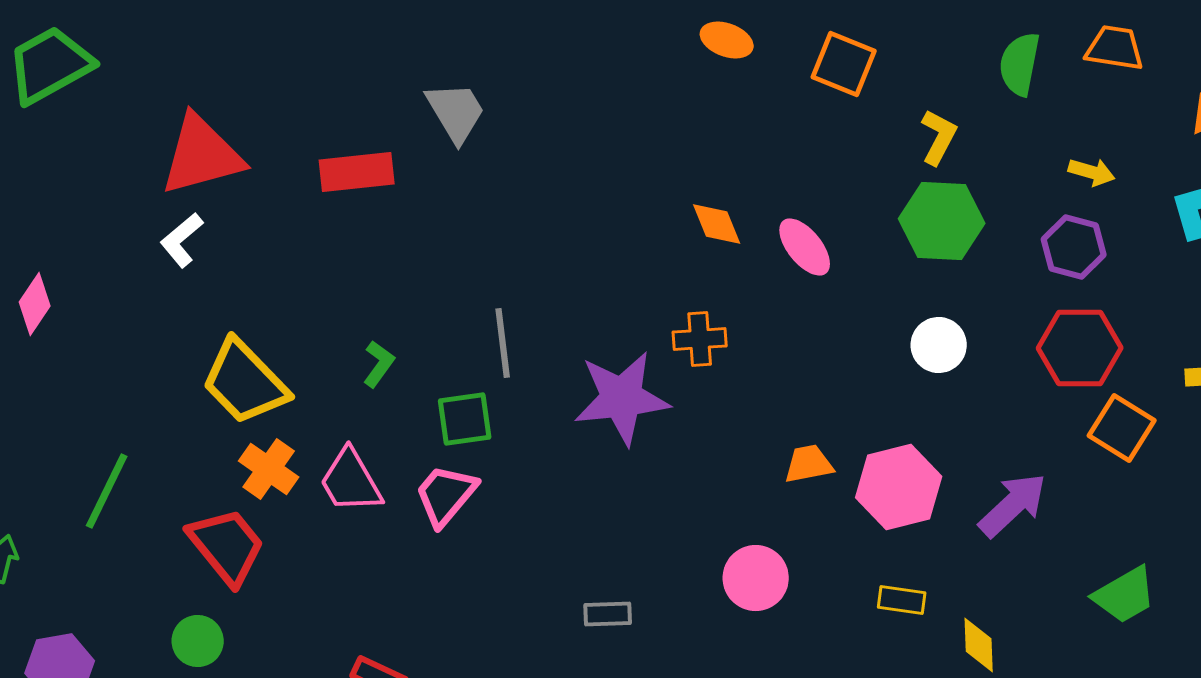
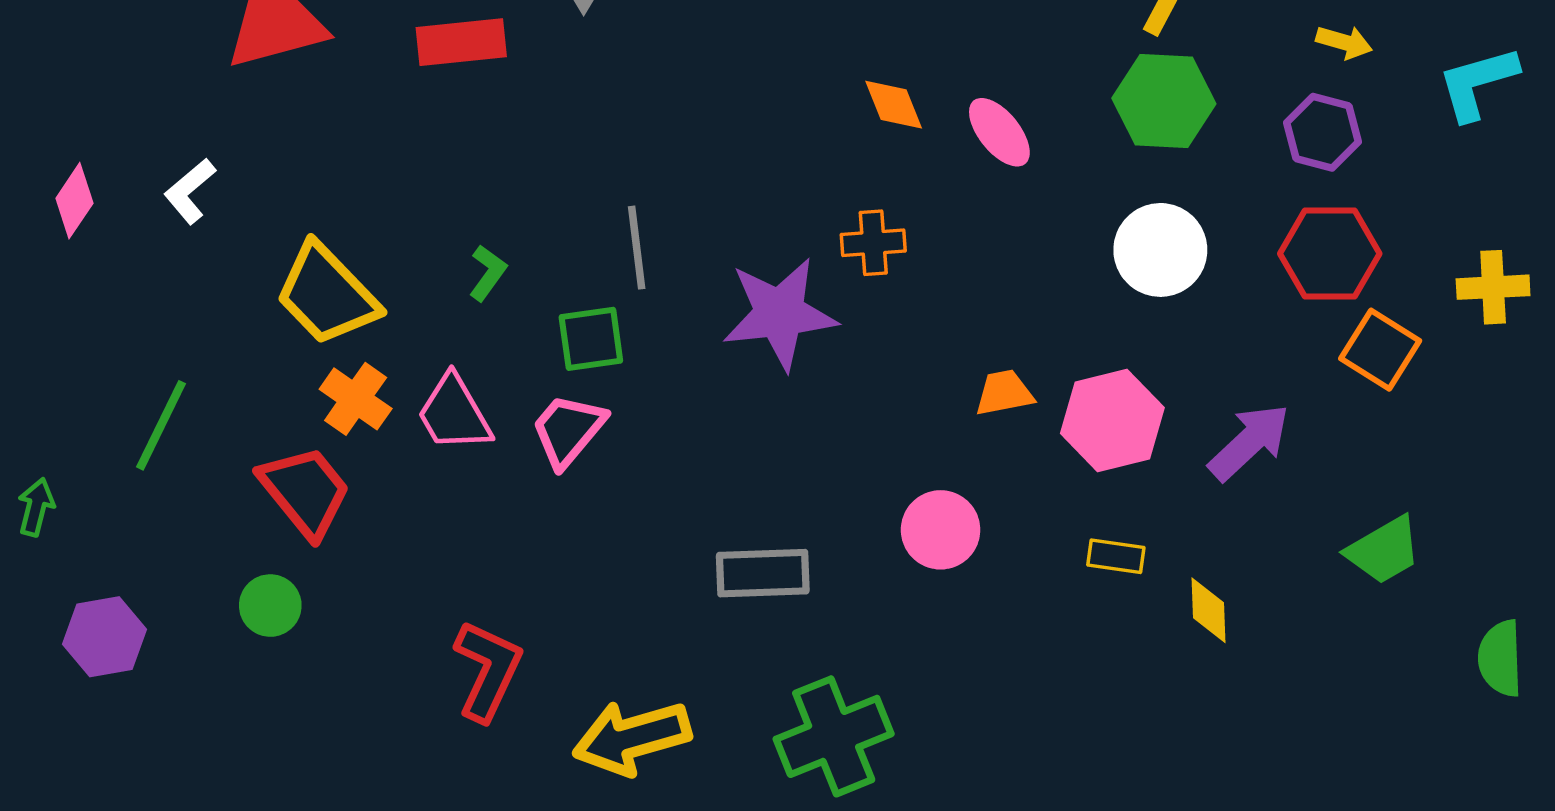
white L-shape: (182, 240) -> (190, 191), moved
white circle: (939, 345) -> (1160, 250), size x1.4
gray rectangle: (608, 614) -> (763, 573), size x1.6

